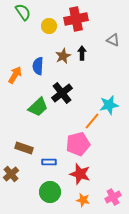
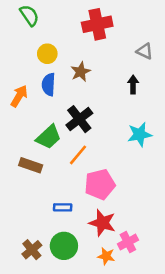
yellow circle: (49, 26) -> (47, 54), moved
black arrow: (82, 53) -> (133, 84), moved
orange line: (92, 121) -> (78, 155), moved
brown rectangle: (24, 148) -> (31, 165), moved
brown cross: (11, 174) -> (32, 250), moved
pink cross: (113, 197) -> (128, 242), moved

